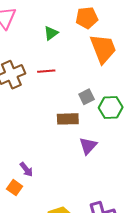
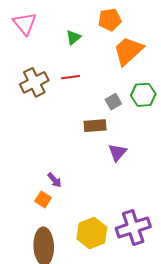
orange trapezoid: (103, 49) -> (128, 51), turned -108
green hexagon: (111, 108) -> (143, 95), moved

